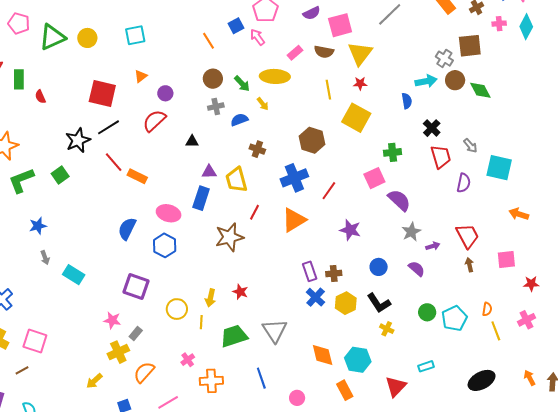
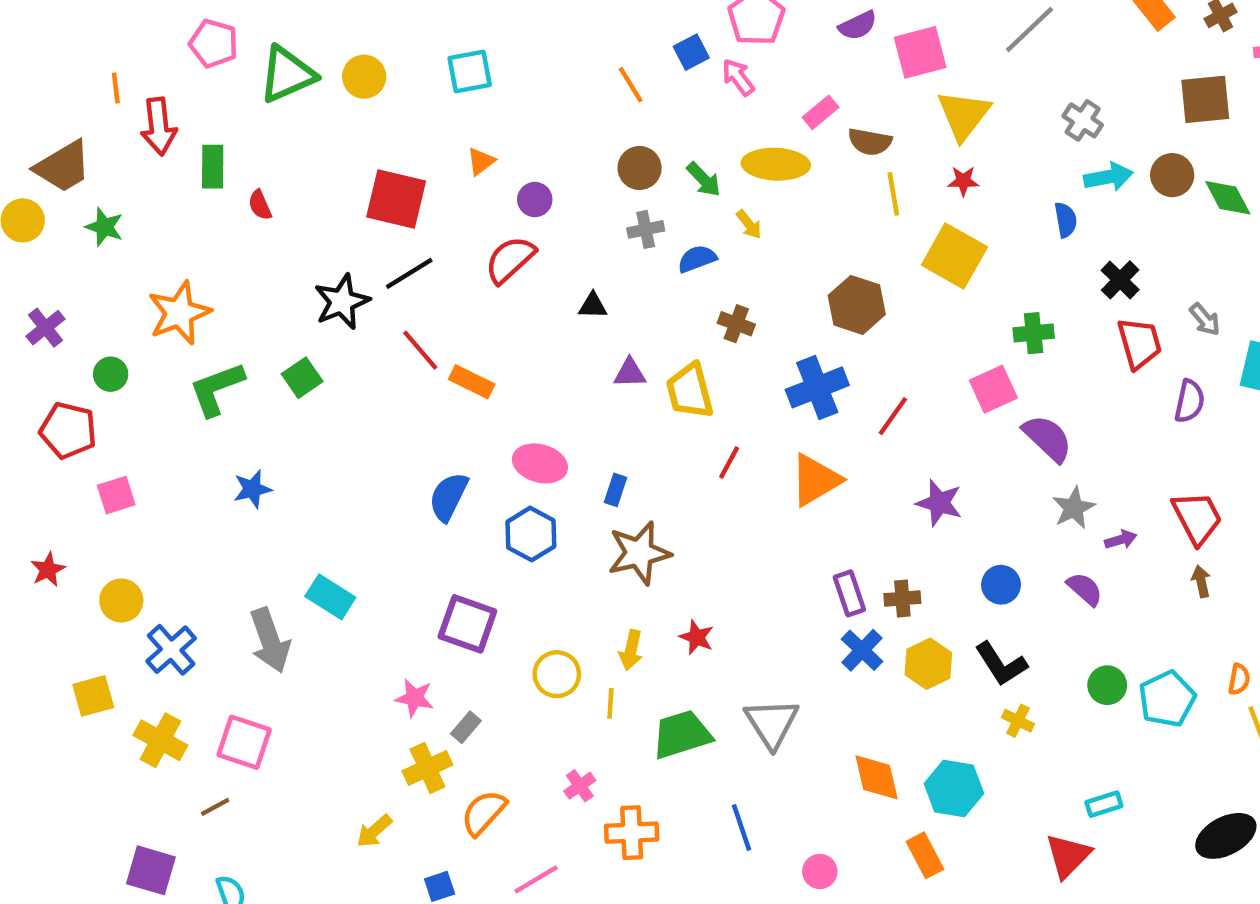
brown semicircle: (324, 52) -> (870, 142), moved
gray cross: (444, 59) -> (1083, 120), moved
blue rectangle: (201, 198) -> (616, 490), moved, size x0.6
brown star: (229, 237) -> (639, 553), moved
gray arrow: (45, 258) -> (270, 640), moved, size x2.0
red triangle: (396, 386) -> (1068, 856), moved

